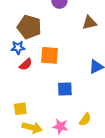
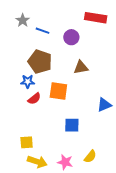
brown triangle: (89, 23) -> (81, 67), moved

